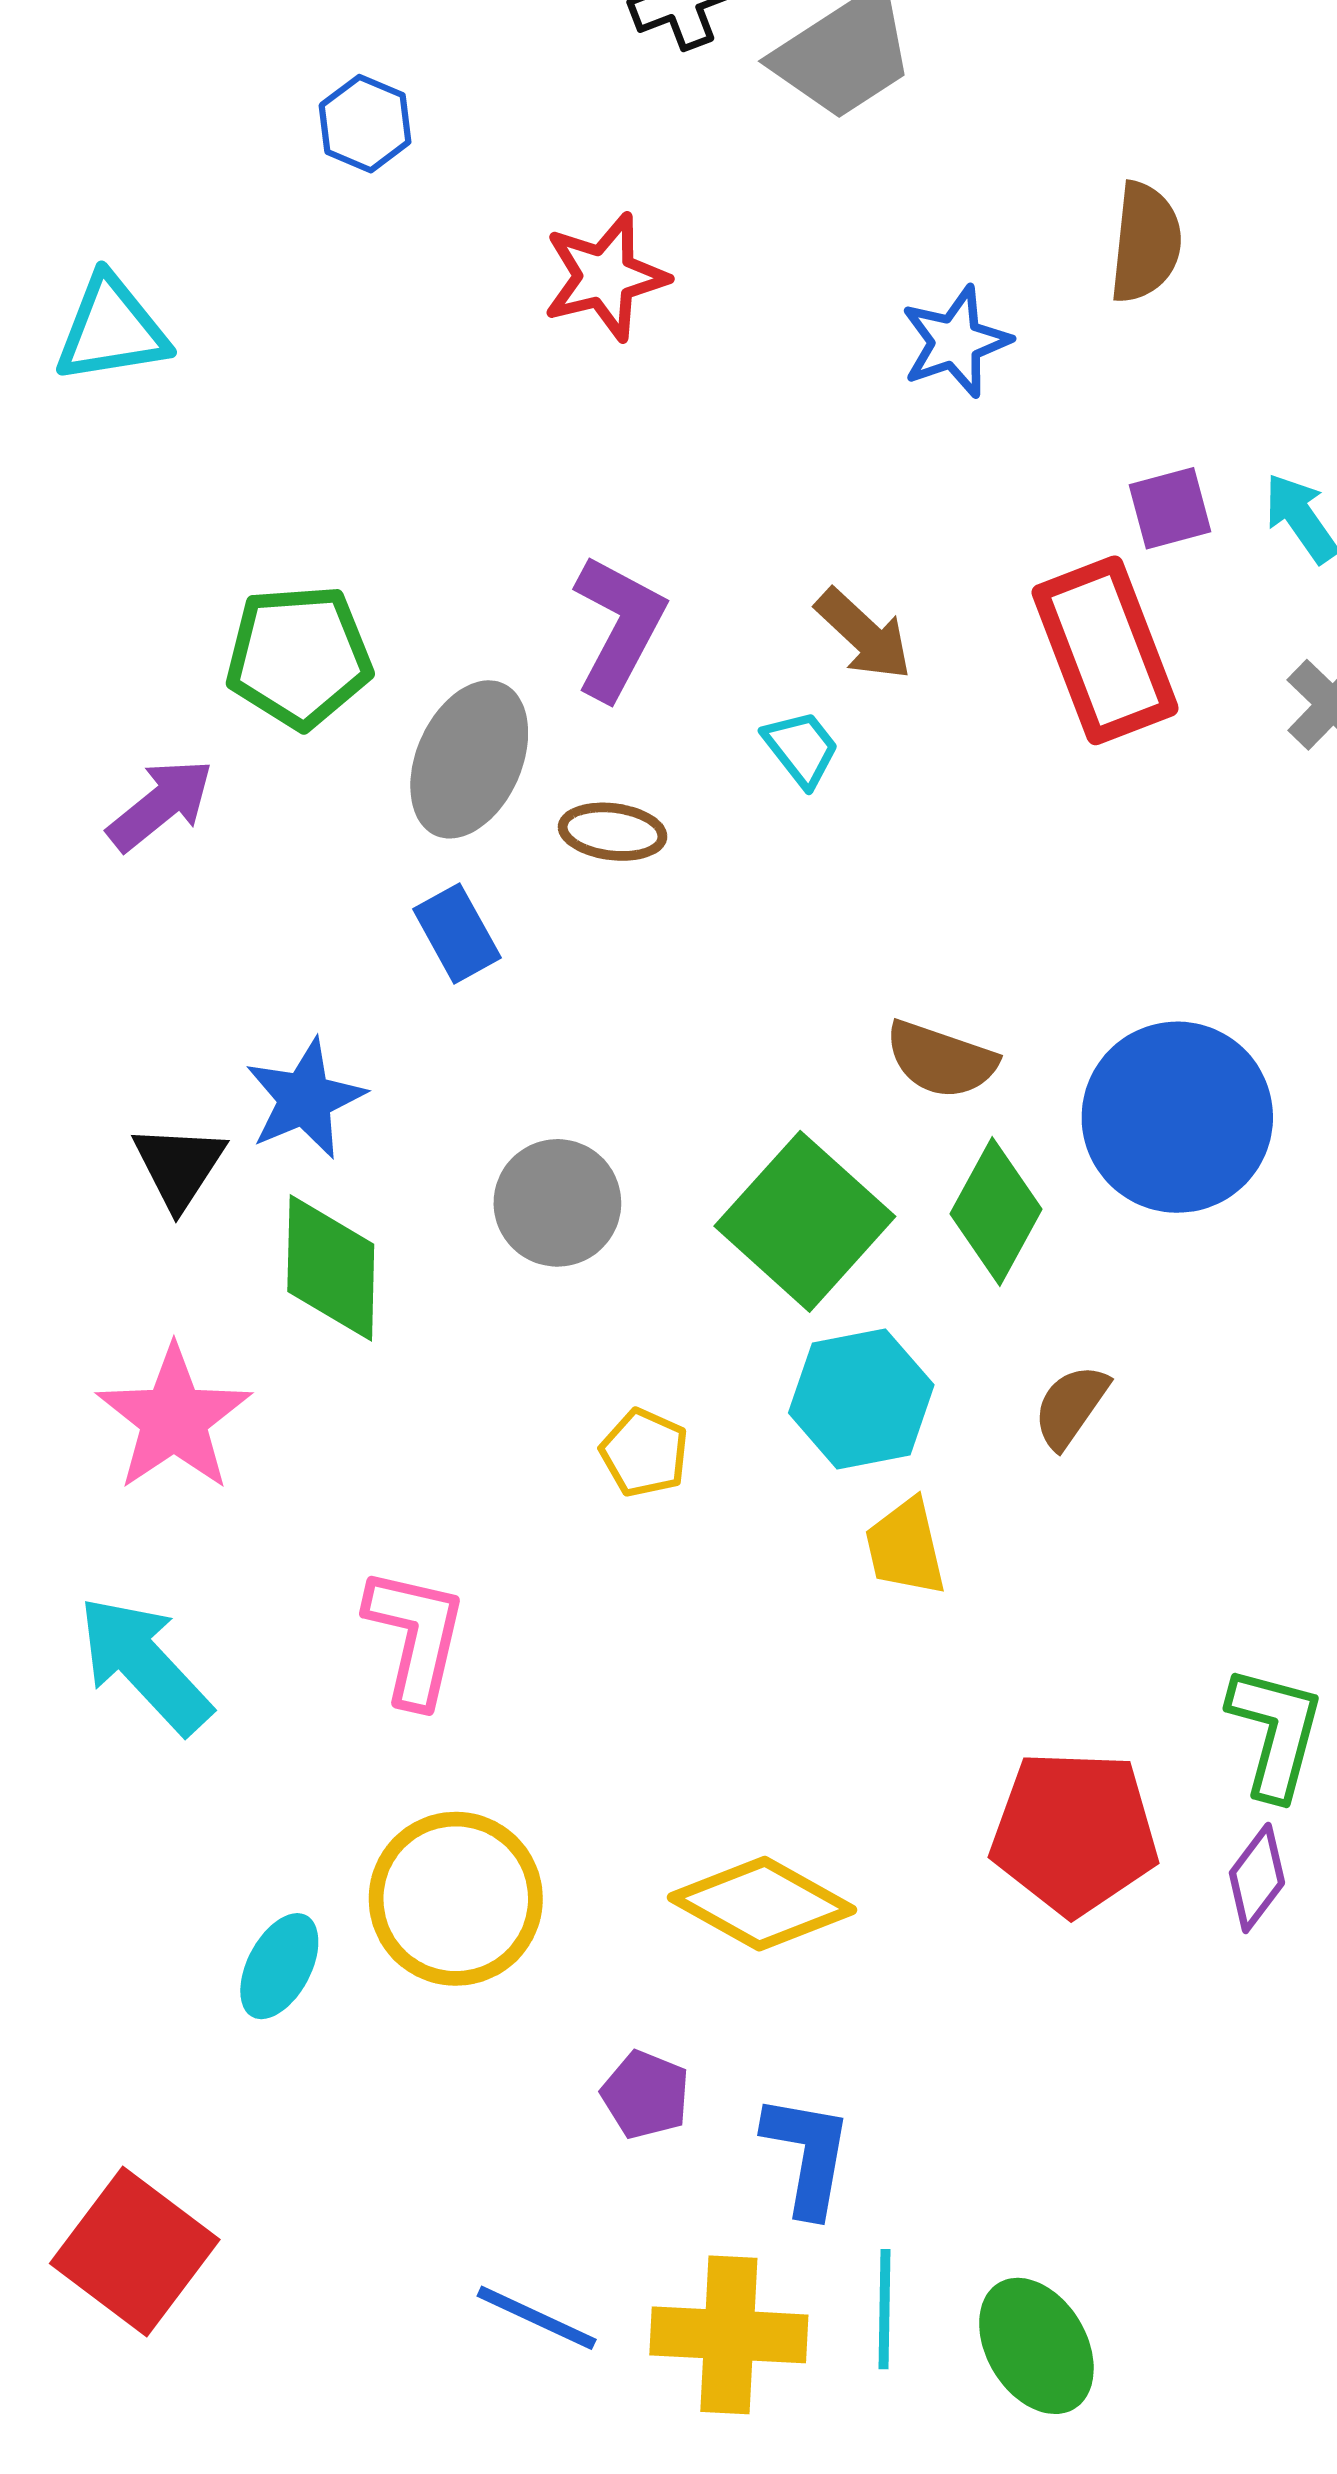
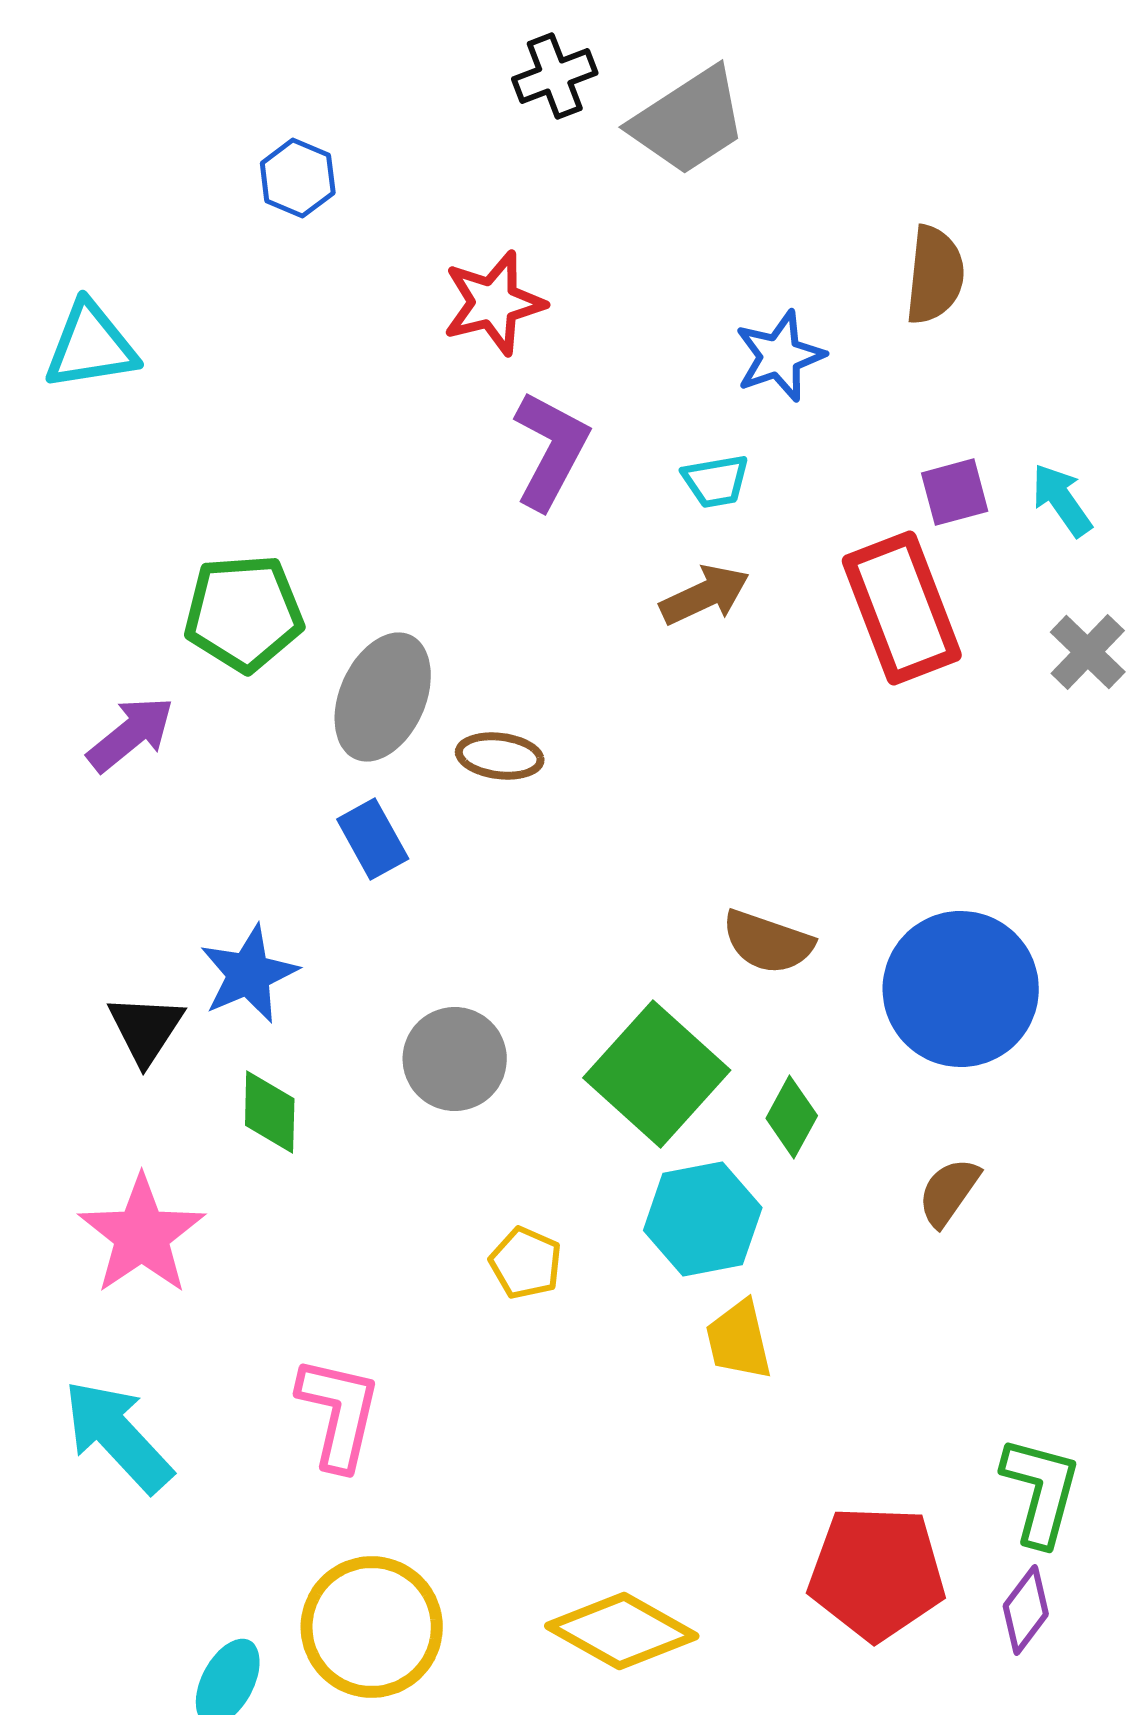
purple L-shape: (619, 627) -> (551, 450), moved
brown arrow: (864, 634) -> (705, 595), turned -68
cyan trapezoid: (801, 748) -> (716, 481), moved, turned 118
green diamond: (996, 1211) -> (792, 1117), moved, size x0.7
green diamond: (331, 1268) -> (270, 1112), size x0.7
brown semicircle: (1071, 1406) -> (949, 1192), moved

